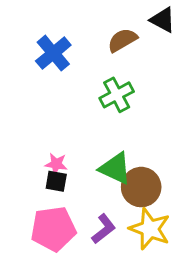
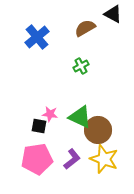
green cross: (117, 95) -> (81, 66), size x0.7
pink star: (56, 164) -> (50, 114), moved

